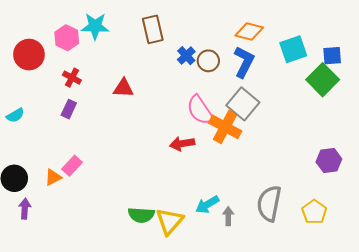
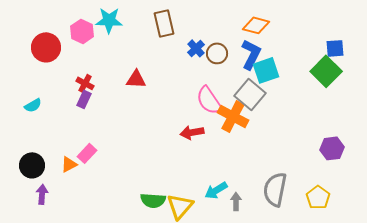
cyan square: (293, 49) -> (266, 70), moved
red cross: (72, 78) -> (85, 83), moved

